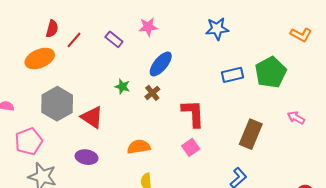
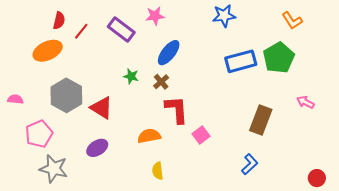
orange L-shape: (301, 35) -> (292, 20), moved, turned 30
purple rectangle: (114, 39) -> (121, 29), size x1.5
blue rectangle: (233, 75) -> (241, 61), size x1.4
red L-shape: (193, 113) -> (177, 109), moved
purple ellipse: (87, 157) -> (97, 148), turned -40

